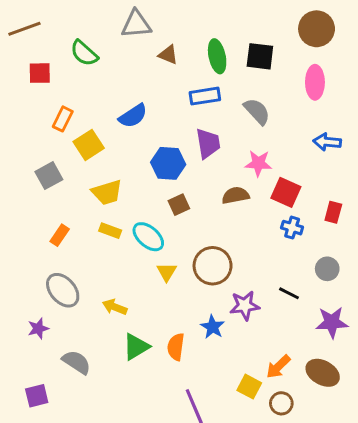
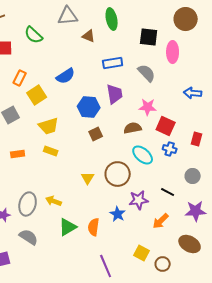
green ellipse: (217, 56) -> (112, 19), moved
pink ellipse: (315, 82) -> (173, 52), moved
orange rectangle: (60, 235) -> (18, 154), turned 48
cyan ellipse: (148, 237) -> (143, 155), moved
gray ellipse: (63, 290) -> (28, 204), moved, turned 55
orange arrow: (278, 367) -> (161, 221), moved

